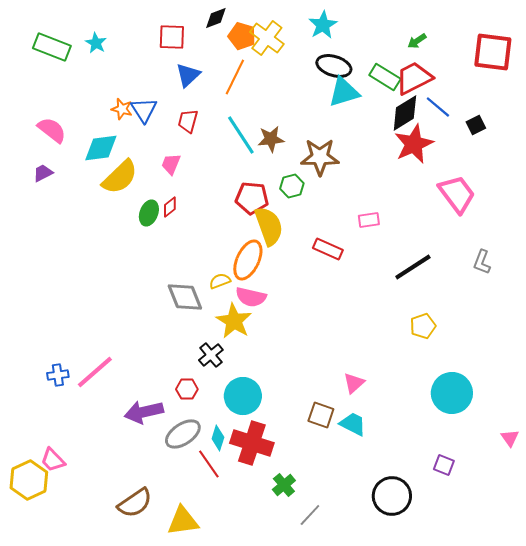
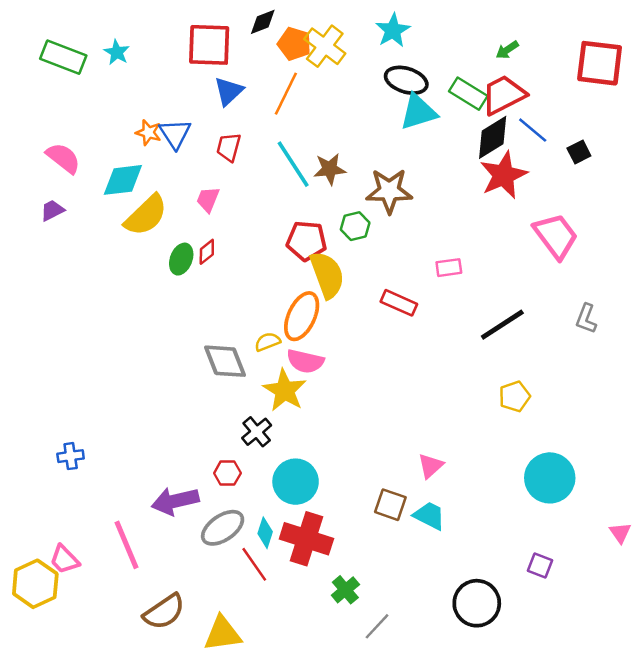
red square: (172, 37) -> (209, 45), size x1.4
pink line: (95, 372) -> (126, 545), moved, turned -72

